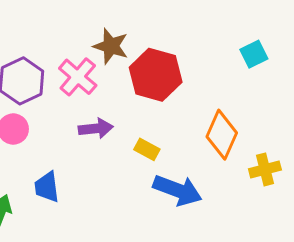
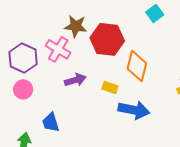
cyan square: (254, 54) -> (155, 13), moved
orange diamond: (222, 135) -> (137, 66), moved

